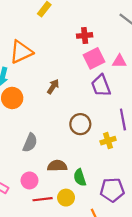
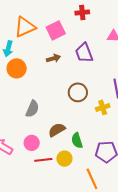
pink square: (94, 58) -> (56, 30), moved
purple trapezoid: (101, 86) -> (84, 53), moved
brown arrow: (53, 87) -> (53, 58), turned 40
brown semicircle: (57, 166) -> (57, 130), turned -30

